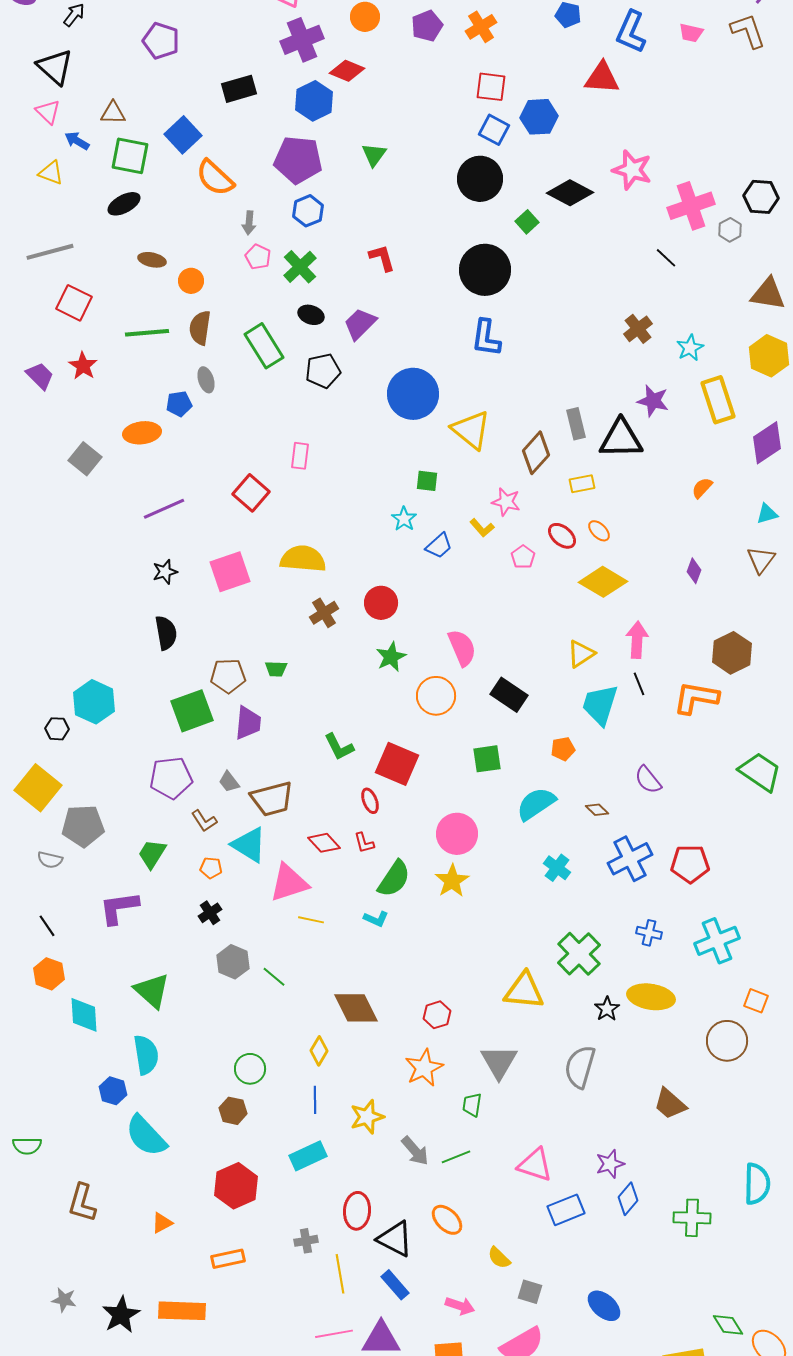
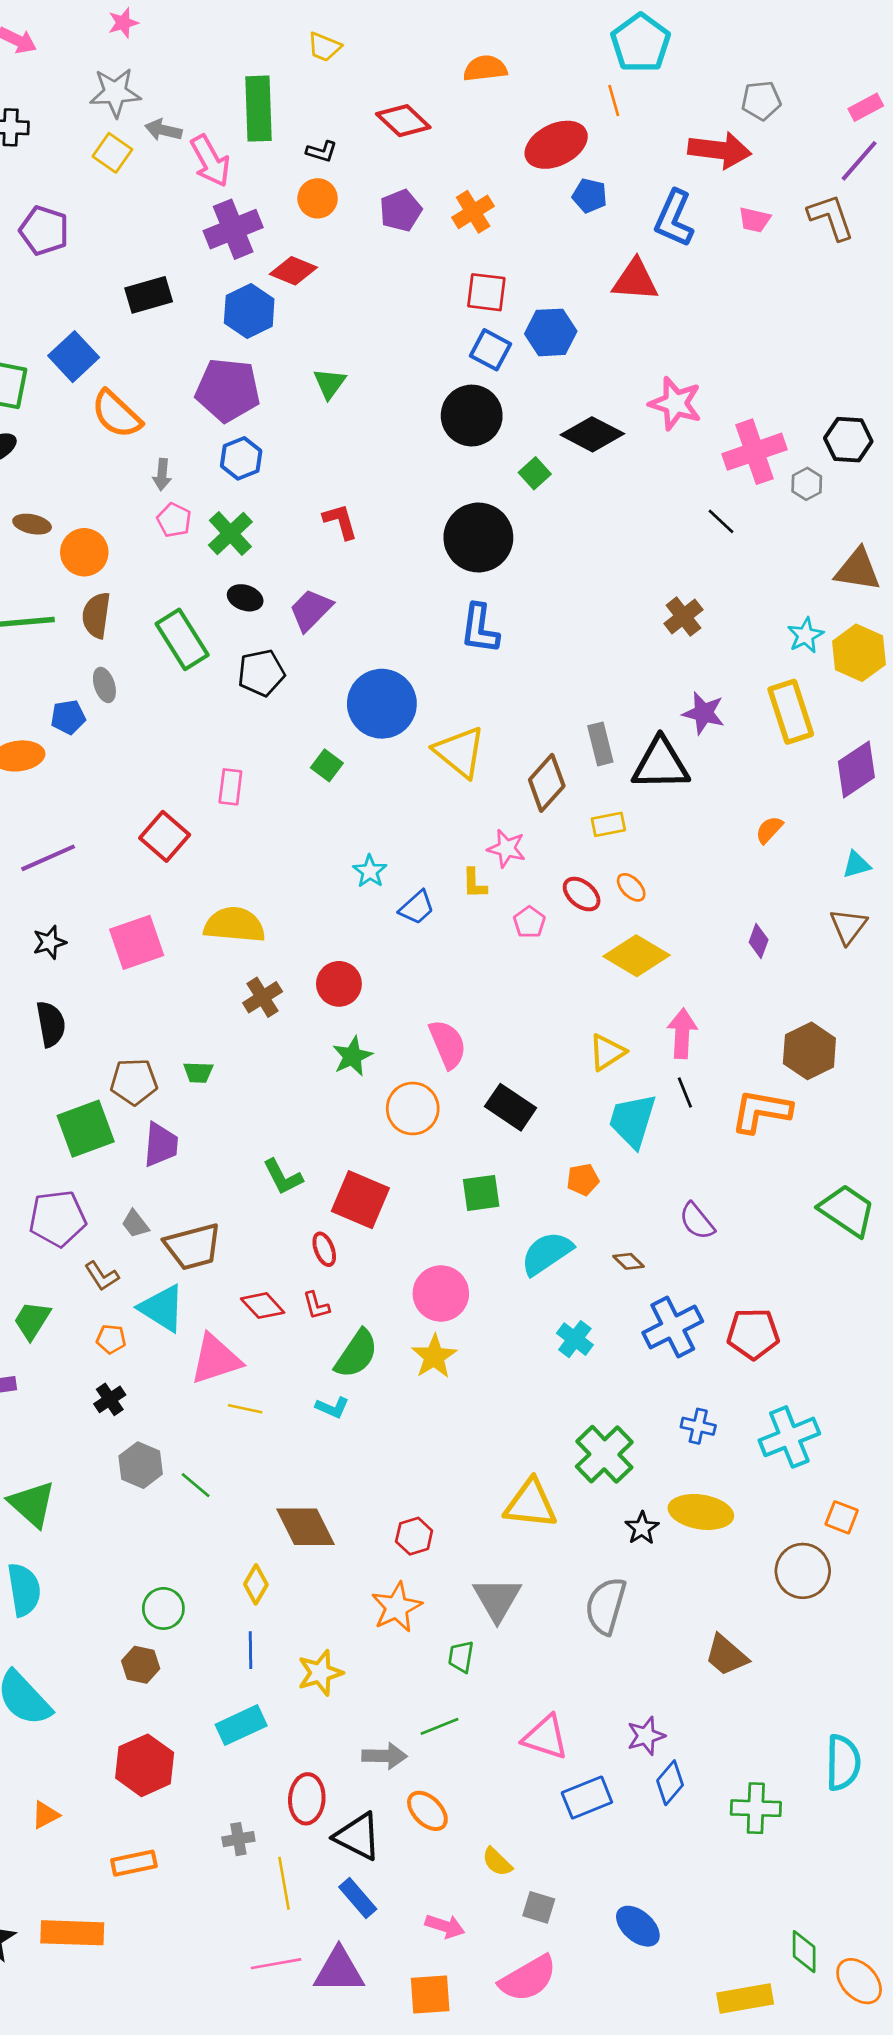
orange circle: (191, 281) -> (84, 552), size x1.4
cyan star: (690, 348) -> (805, 635), moved
green square: (427, 481) -> (327, 765), moved, turned 30
yellow L-shape: (482, 528) -> (474, 883), turned 40
gray arrow: (415, 1151) -> (385, 1756), moved, turned -48
green diamond: (728, 1325) -> (804, 1952), turned 32

